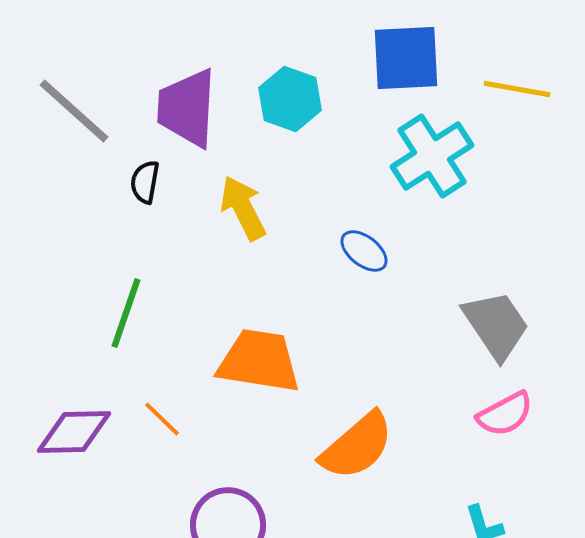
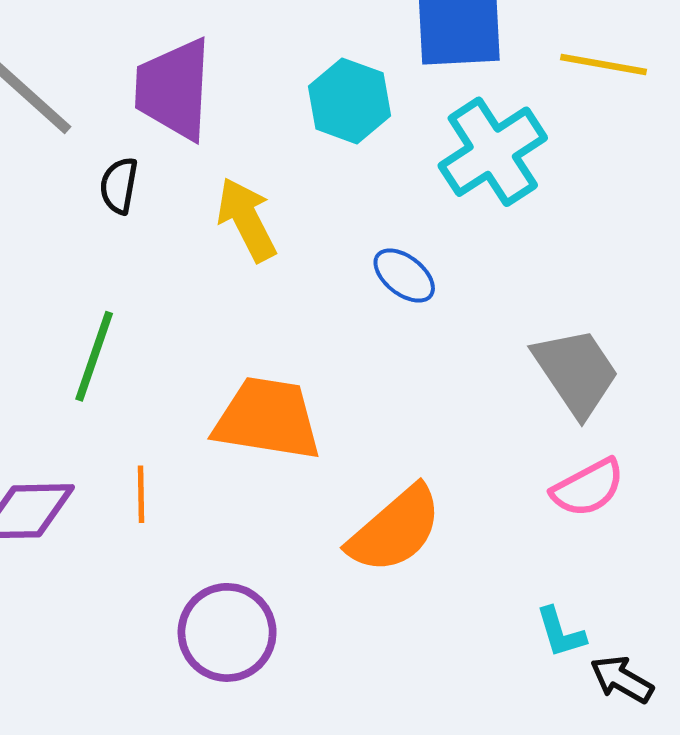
cyan hexagon: (290, 99) -> (349, 101), moved
orange line: (162, 419) -> (141, 494), turned 45

